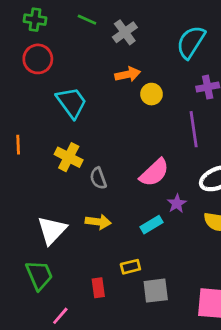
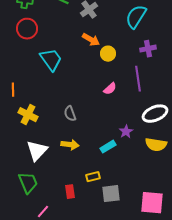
orange arrow: (128, 74) -> (91, 40), turned 42
yellow cross: (69, 157) -> (28, 115), moved
pink semicircle: (154, 173) -> (110, 89), moved, size x0.6

